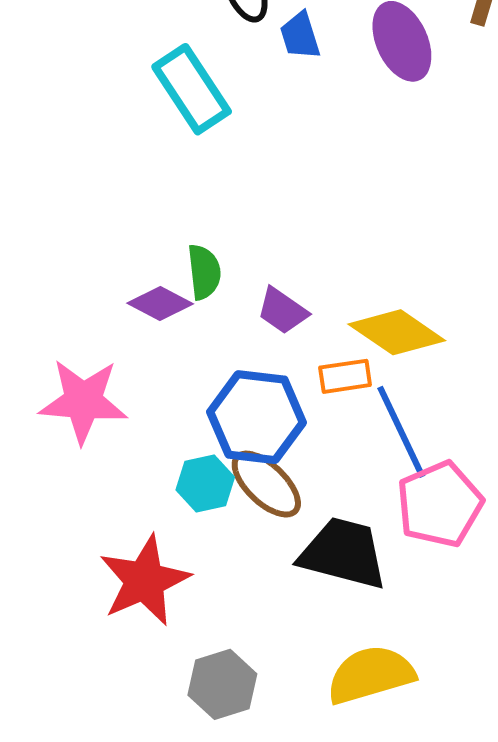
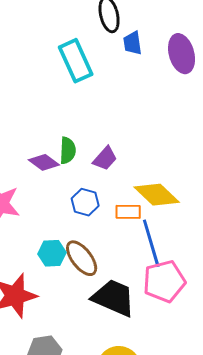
purple trapezoid: (282, 311) -> (105, 158), moved, turned -92
blue hexagon: (257, 417) -> (85, 202), moved, size x0.6

